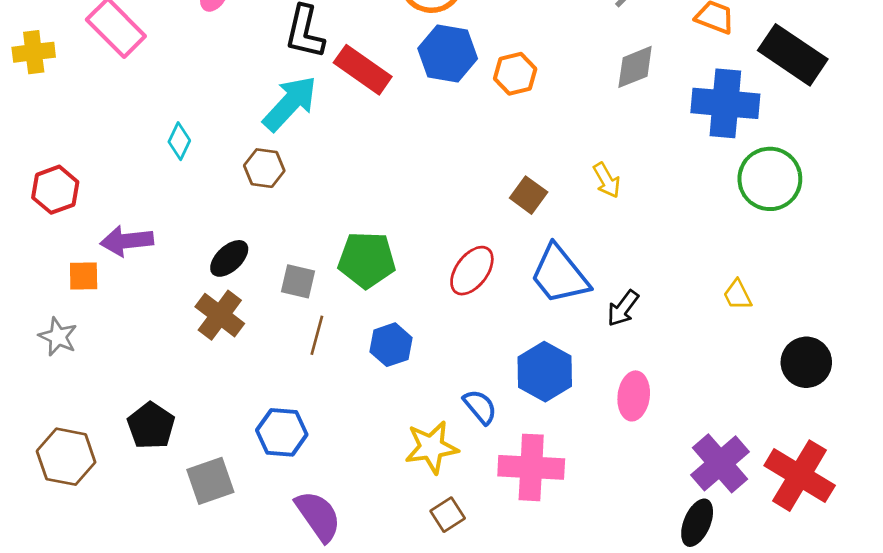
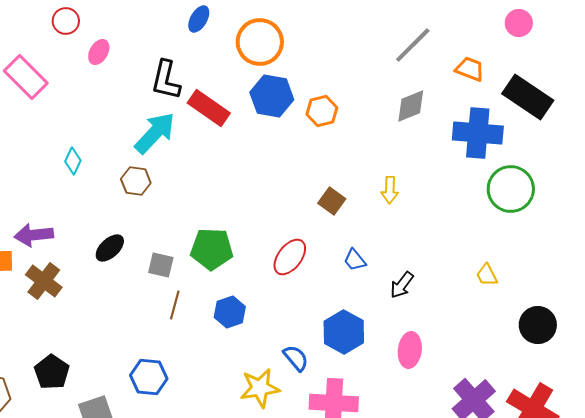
yellow arrow: (607, 180) -> (390, 190), turned 32
blue trapezoid: (560, 275) -> (355, 260), size x0.5
brown cross: (220, 315) -> (44, 281), moved

